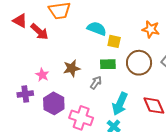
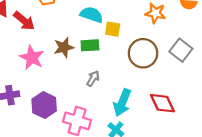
green rectangle: (108, 64) -> (90, 45), moved
brown star: (72, 68) -> (64, 47), moved
pink star: (42, 75) -> (32, 58), moved, size x1.5

